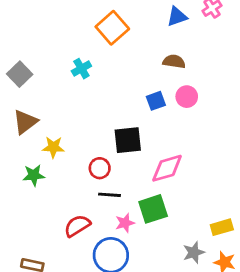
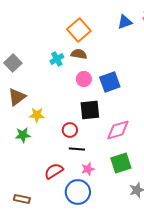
brown semicircle: (174, 61) -> (79, 54), moved
pink circle: (187, 97) -> (84, 79), moved
blue square: (156, 101) -> (110, 82), size x1.5
green square: (153, 209) -> (121, 163), moved

